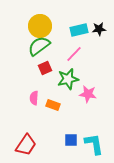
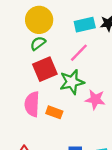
green semicircle: (39, 46) -> (38, 43), size x0.6
red square: (45, 68) -> (45, 69), size x1.5
pink semicircle: (34, 98) -> (32, 104), size x1.5

